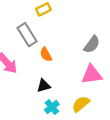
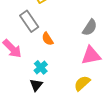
black triangle: (44, 86) -> (36, 85), moved, turned -32
cyan cross: (52, 107) -> (41, 67), moved

